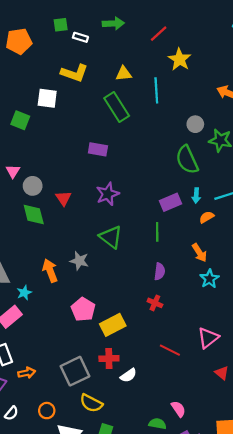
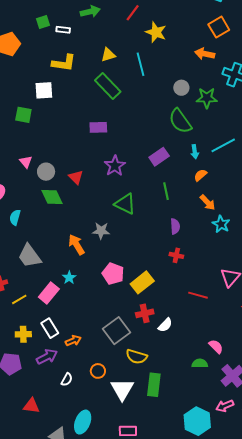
purple rectangle: (171, 202) -> (159, 157), moved
orange semicircle: (207, 217) -> (200, 175), moved
cyan star: (24, 293) -> (69, 278), moved

